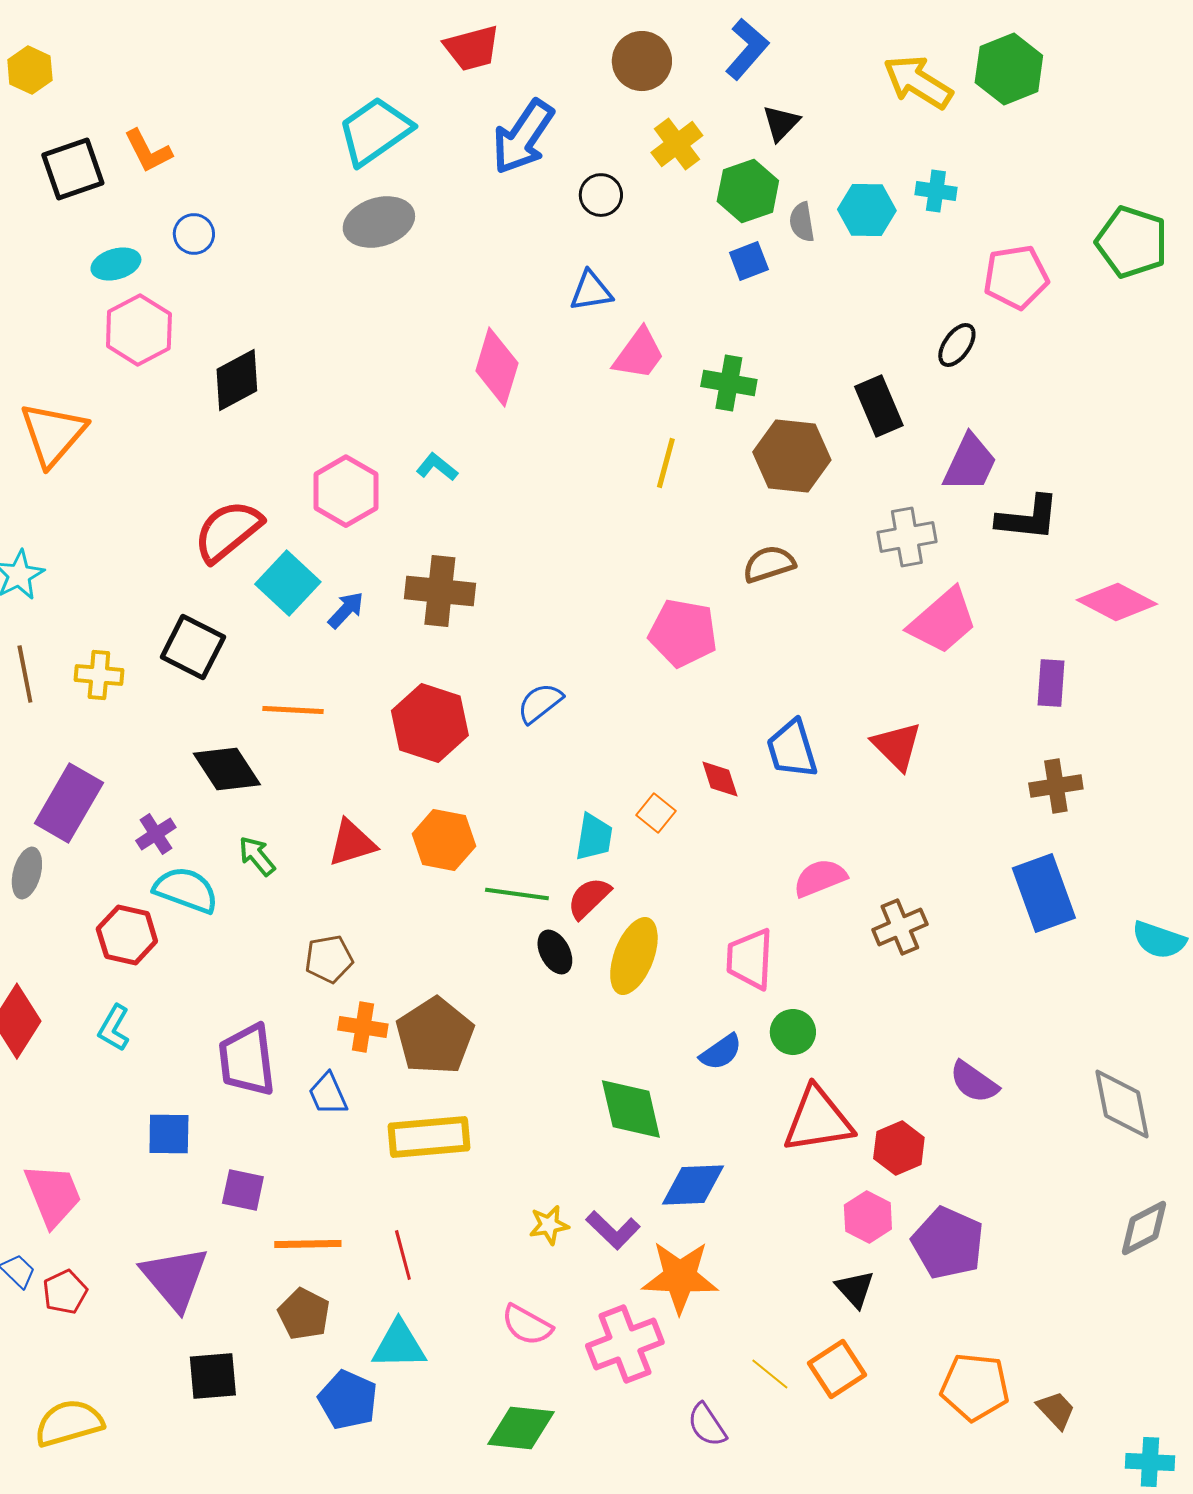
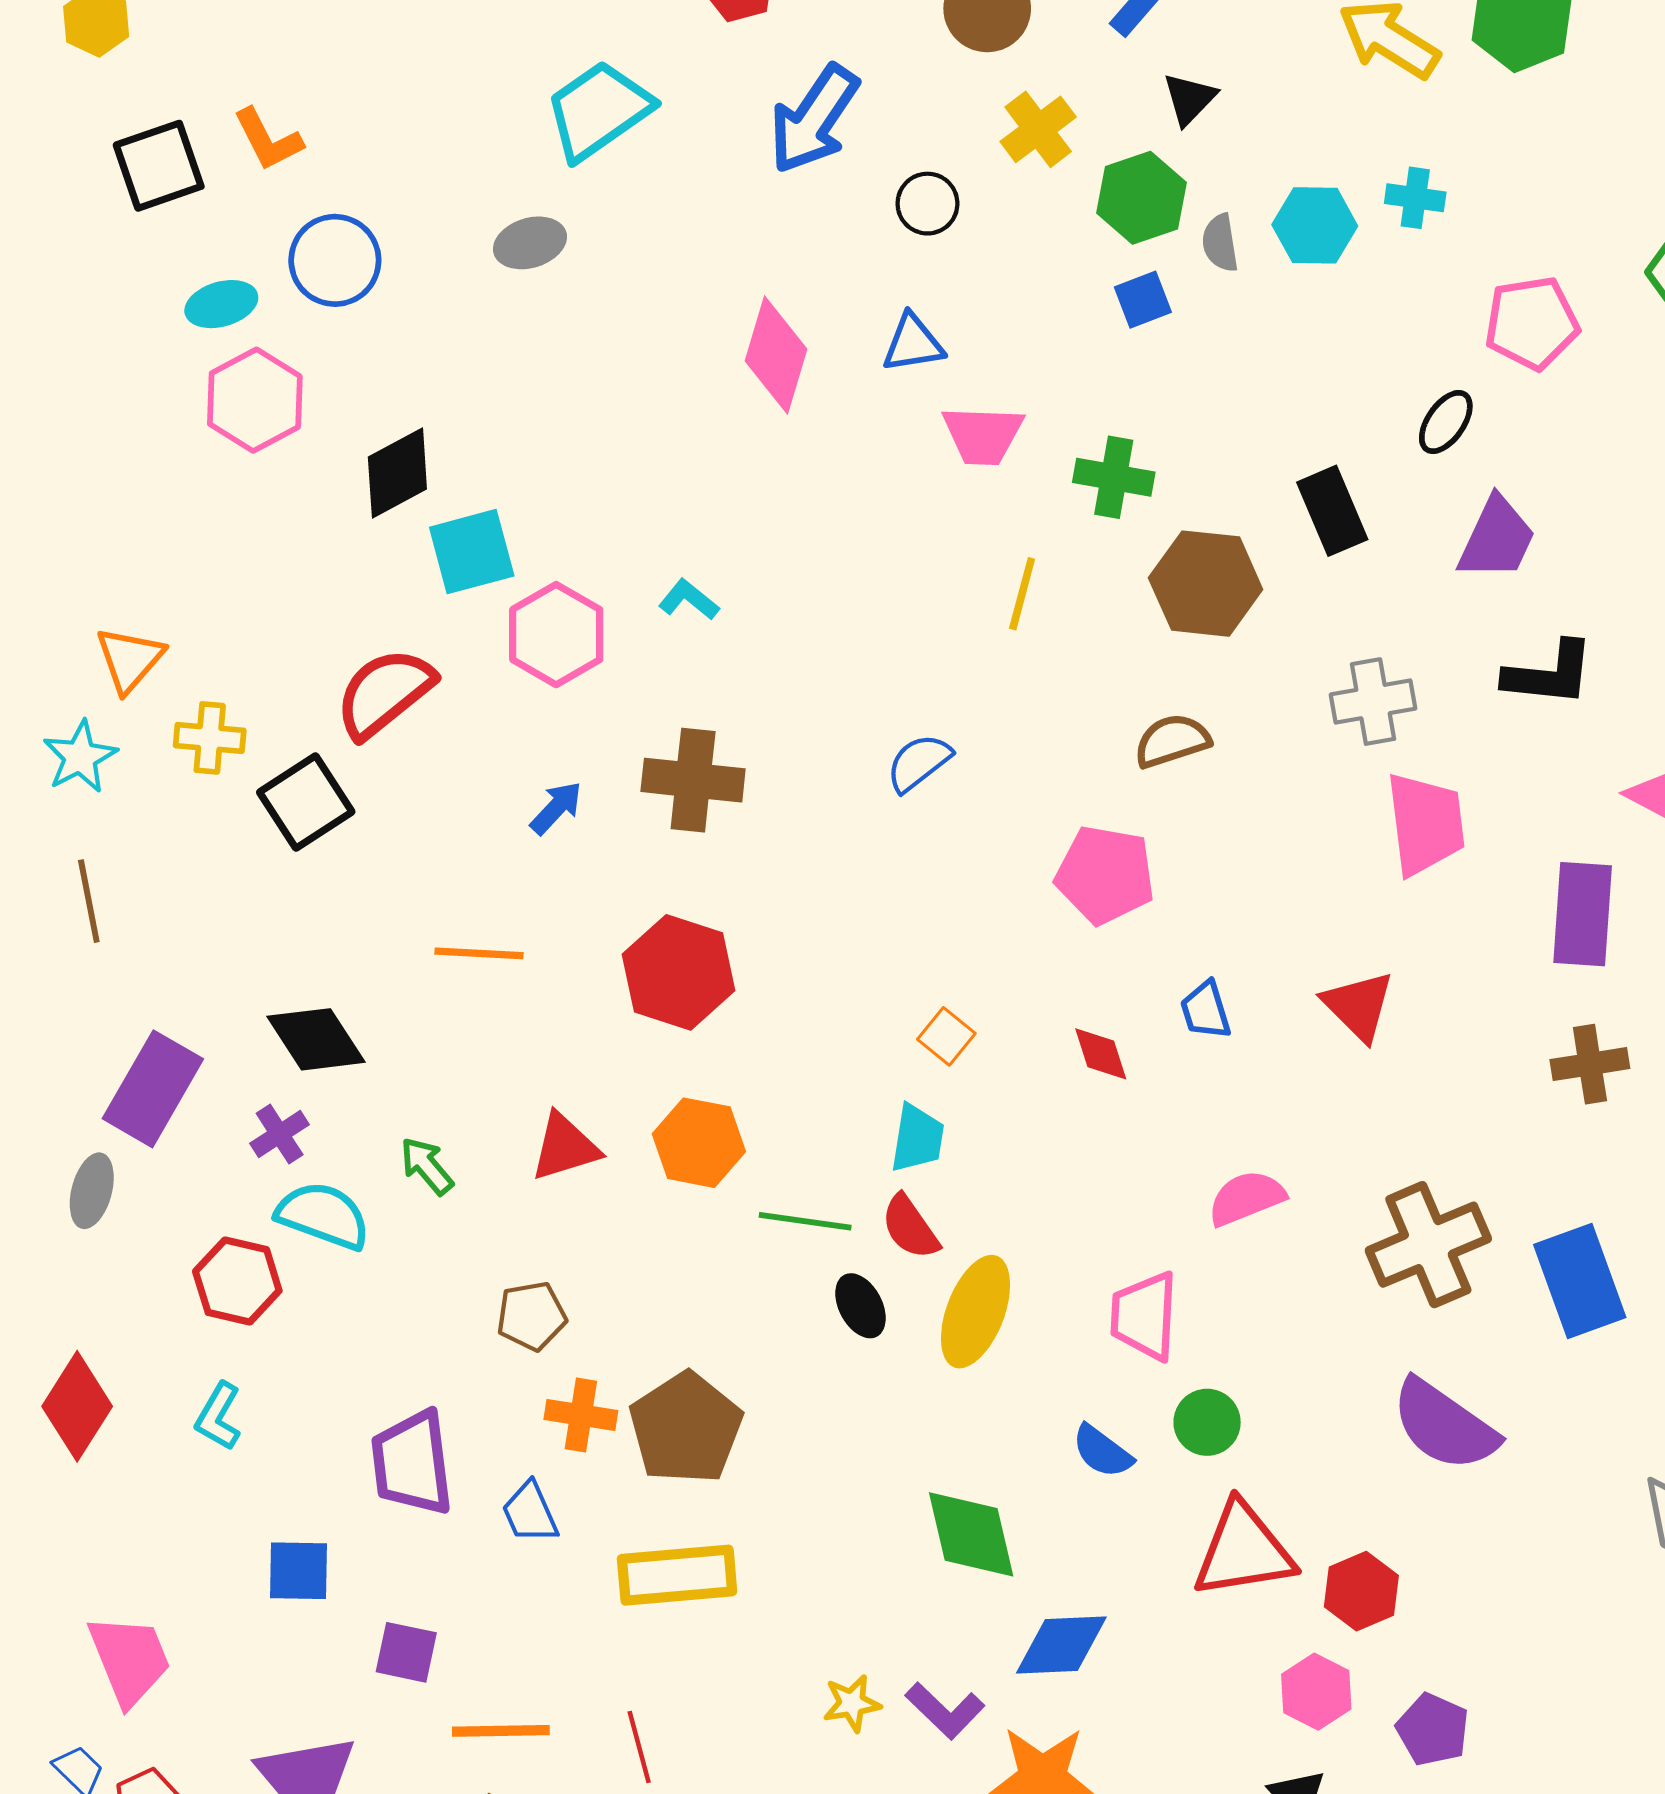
gray ellipse: (379, 222) -> (530, 243), moved, size x0.7
blue circle: (194, 234) -> (335, 260), size x1.5
pink trapezoid: (639, 354) -> (983, 435), turned 56
pink diamond: (497, 367) -> (776, 355), moved
orange triangle: (53, 434) -> (130, 659), moved, size x0.7
purple trapezoid: (970, 463) -> (1497, 538), moved
cyan square: (288, 583) -> (472, 552), moved, turned 32
pink trapezoid: (943, 621) -> (1425, 824), turned -56
pink pentagon: (683, 633) -> (1105, 875), moved
black square: (193, 647) -> (306, 802), moved, turned 30
yellow cross: (99, 675) -> (210, 738), moved
purple rectangle: (1051, 683) -> (1583, 914), size x1.5
blue semicircle: (540, 703) -> (919, 763), moved
blue trapezoid: (792, 749) -> (1206, 1010), size x0.7
black diamond: (227, 769) -> (316, 1039), moved
orange square: (656, 813) -> (946, 1036), moved
blue rectangle: (1044, 893) -> (1580, 1281), moved
red semicircle: (589, 898) -> (910, 1227), turned -81
brown cross: (900, 927) -> (1428, 1245), moved, size x1.5
blue semicircle: (721, 1052) -> (1102, 1451), turned 72
purple semicircle: (974, 1082) -> (1444, 1425), moved, size x1.5
purple pentagon: (948, 1243) -> (1433, 1729), size x0.7

